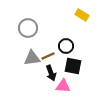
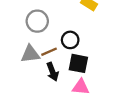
gray circle: (28, 28) -> (37, 21), moved
pink triangle: (63, 86) -> (81, 87), moved

